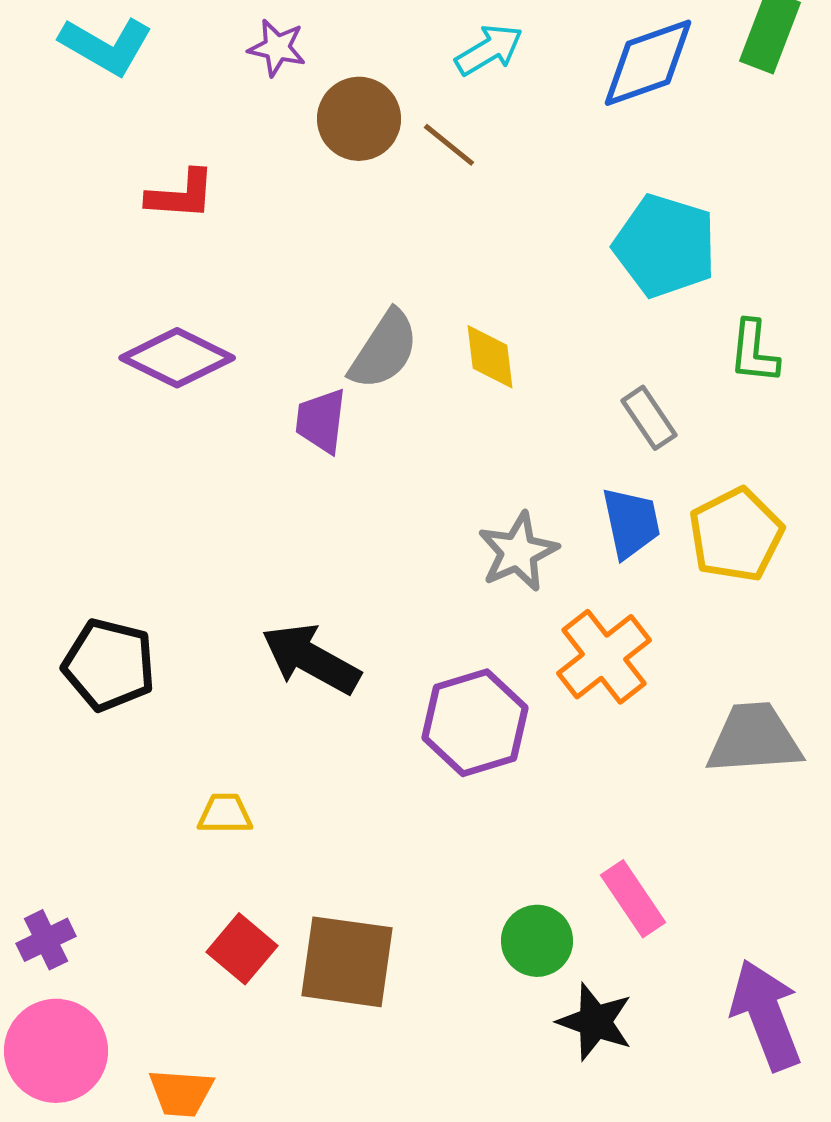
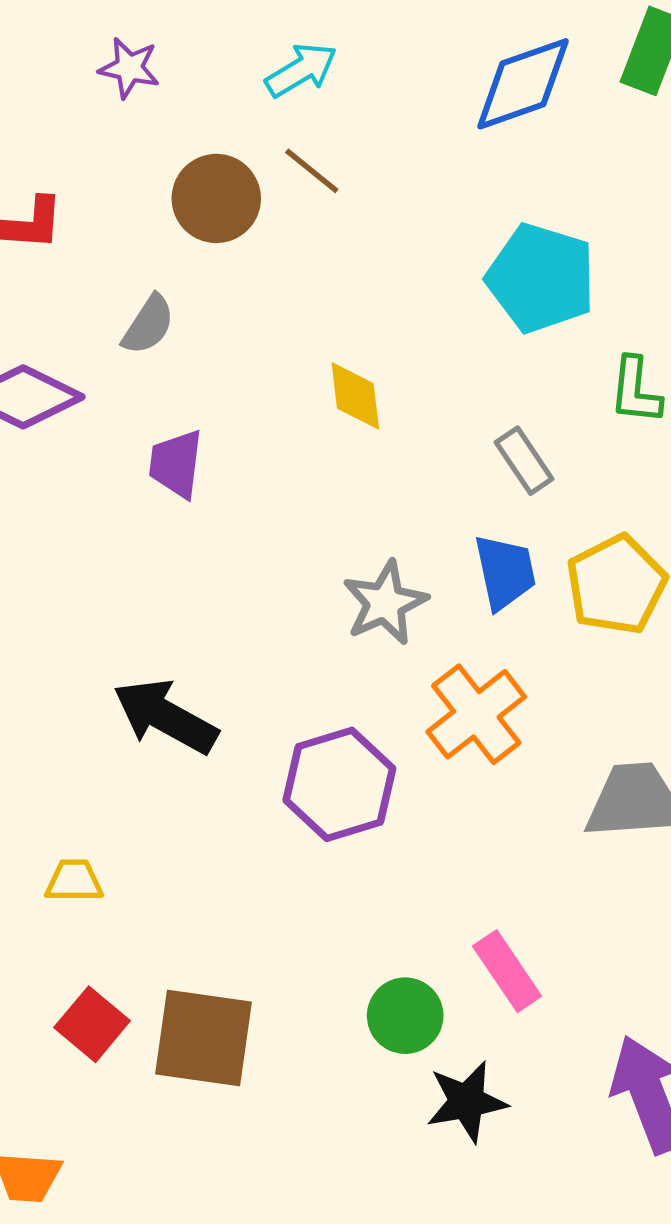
cyan arrow: (489, 50) -> (301, 70), moved
brown circle: (359, 119) -> (216, 198), moved
gray semicircle: (384, 350) -> (148, 325), moved, size x0.7
black star: (595, 1022) -> (467, 1102), turned -30

